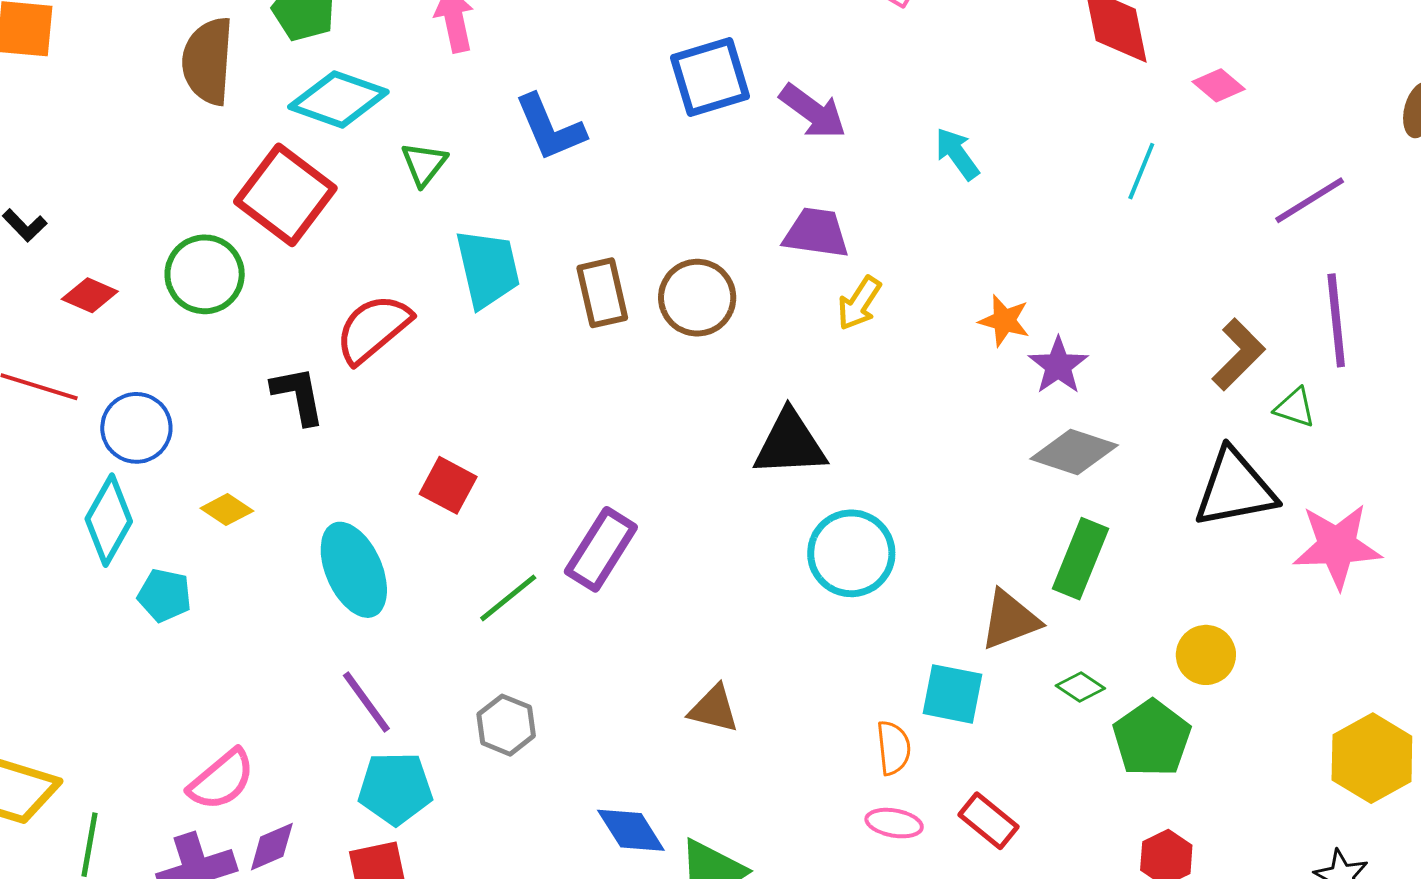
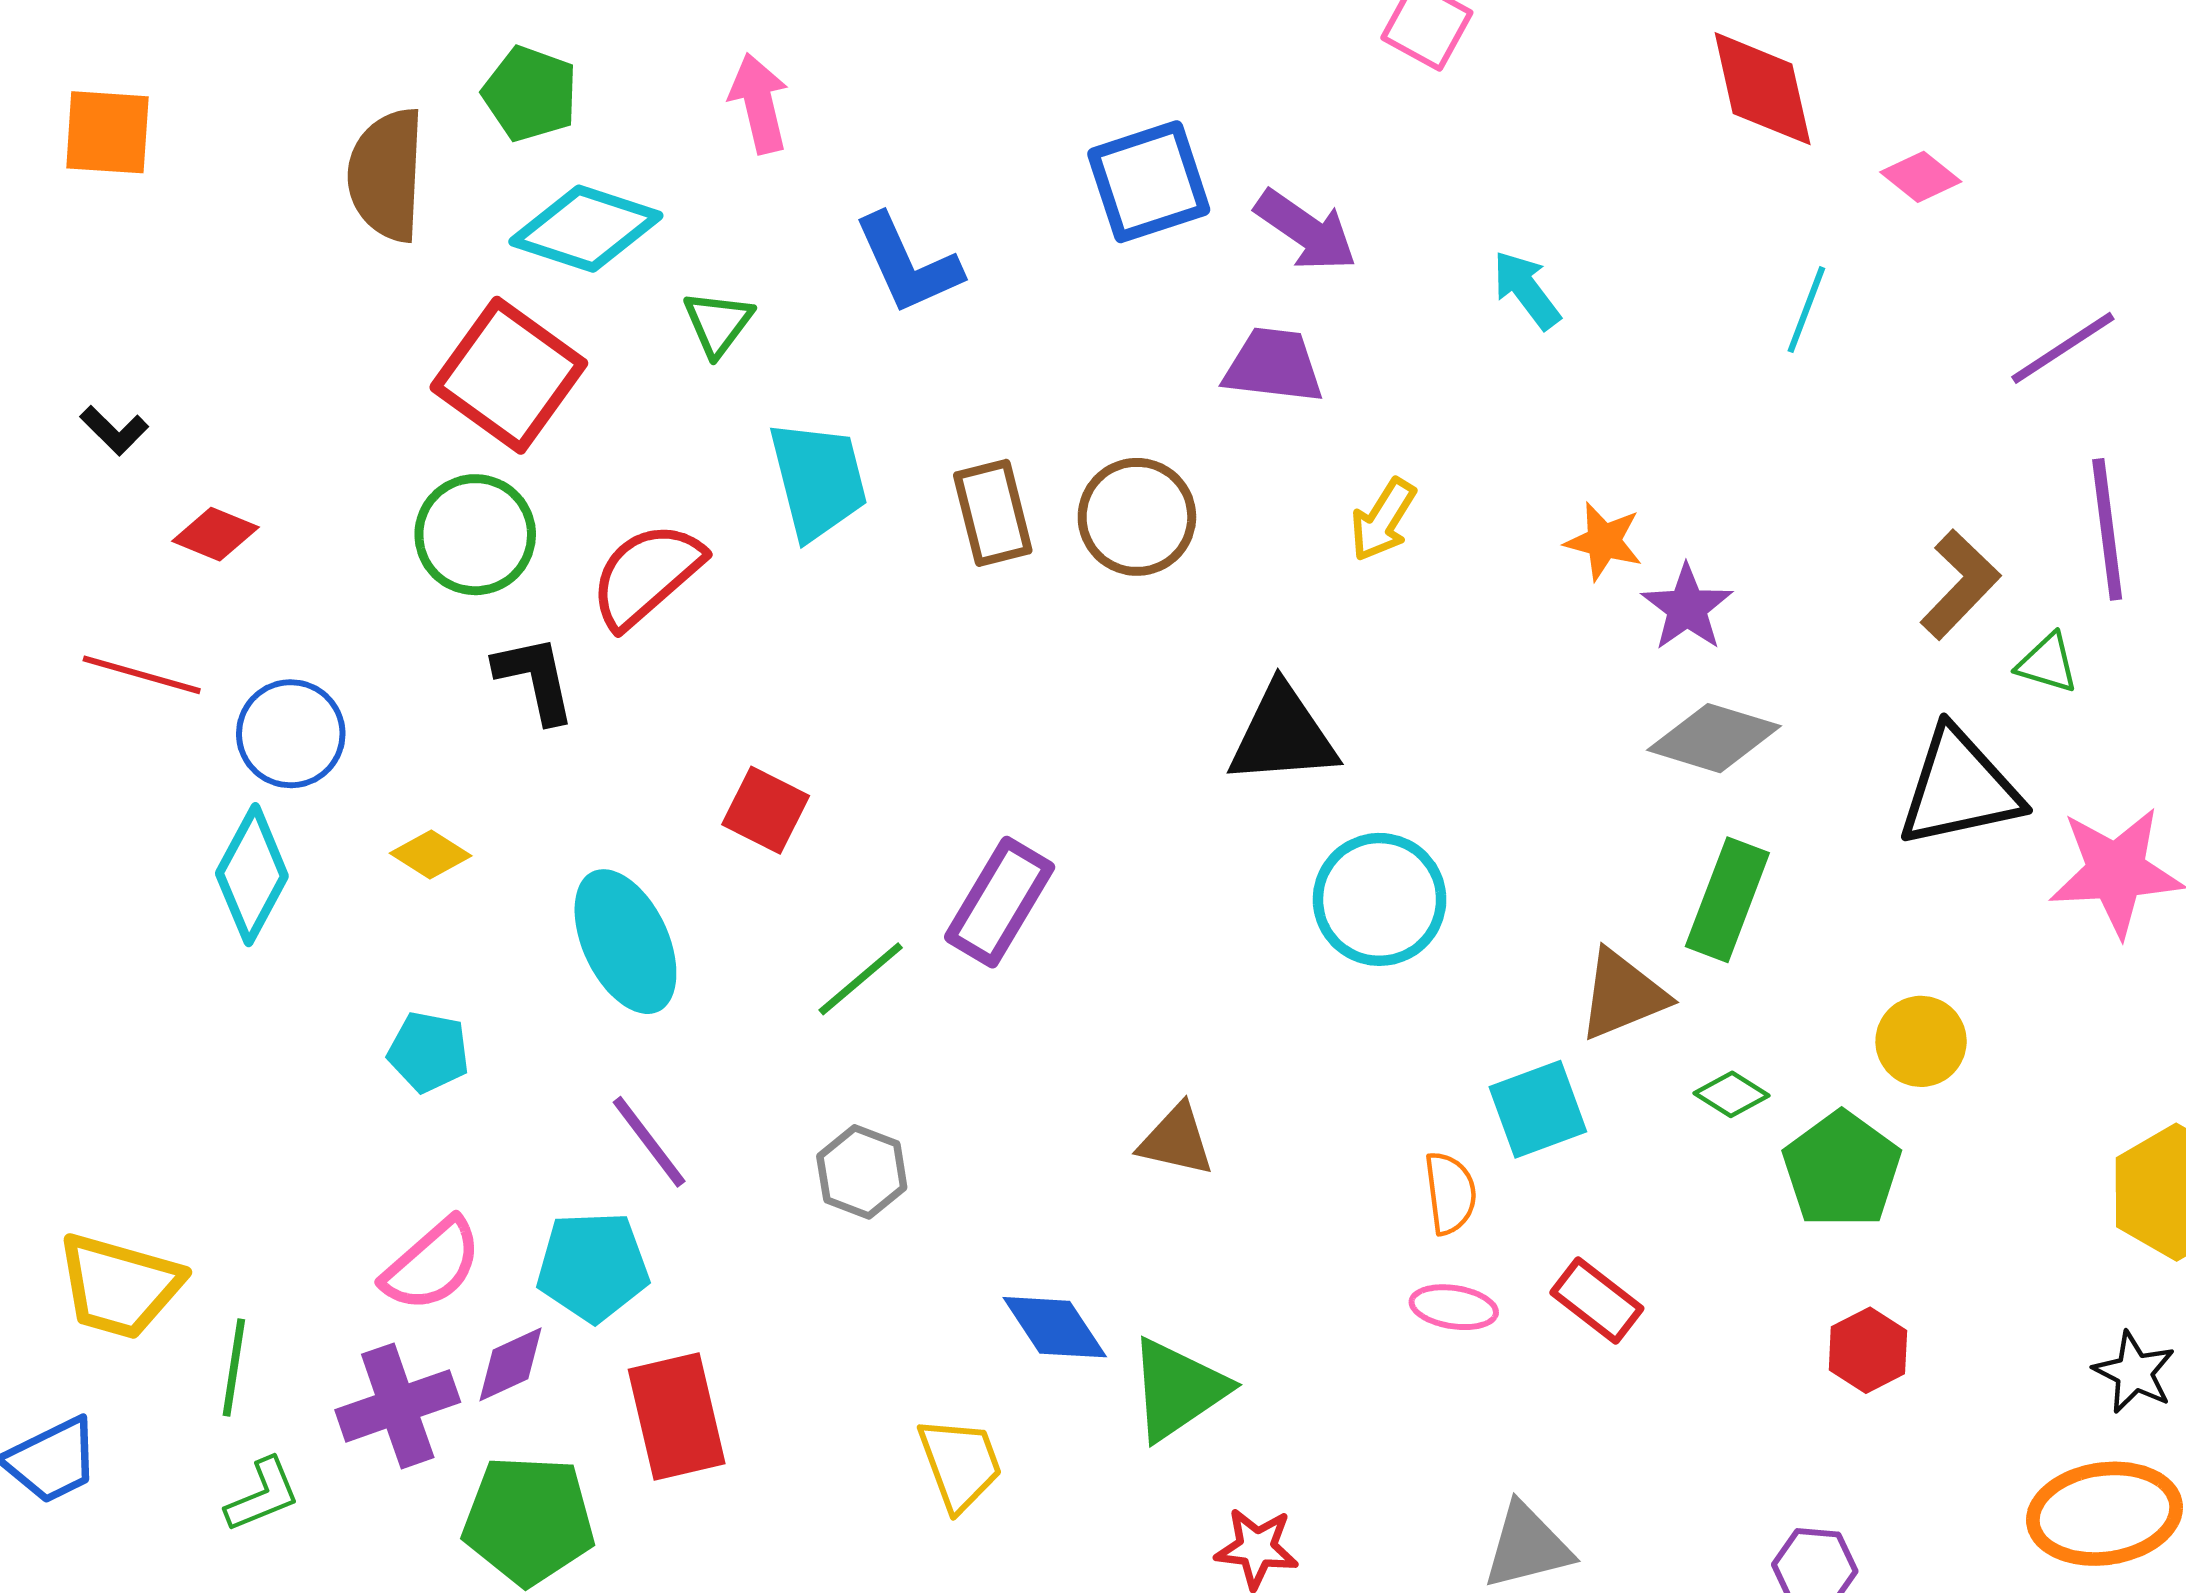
purple trapezoid: (816, 233) -> (1273, 366), moved
green circle: (205, 274) -> (475, 535), moved
cyan pentagon: (165, 595) -> (429, 1052), moved
cyan square: (952, 694) -> (1538, 1109), turned -30
cyan pentagon: (395, 788) -> (593, 1267), moved

